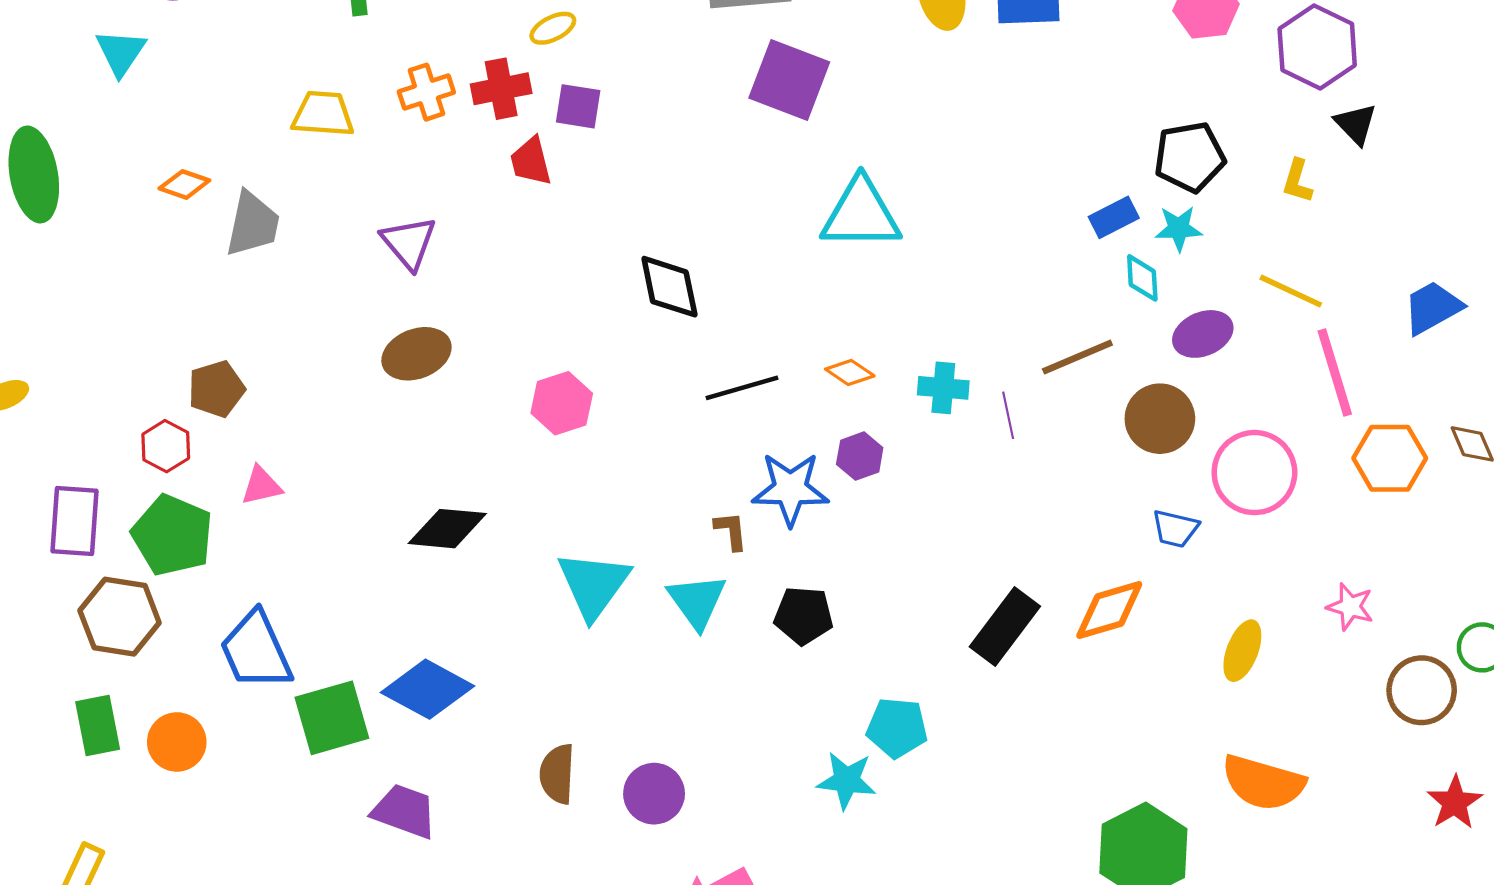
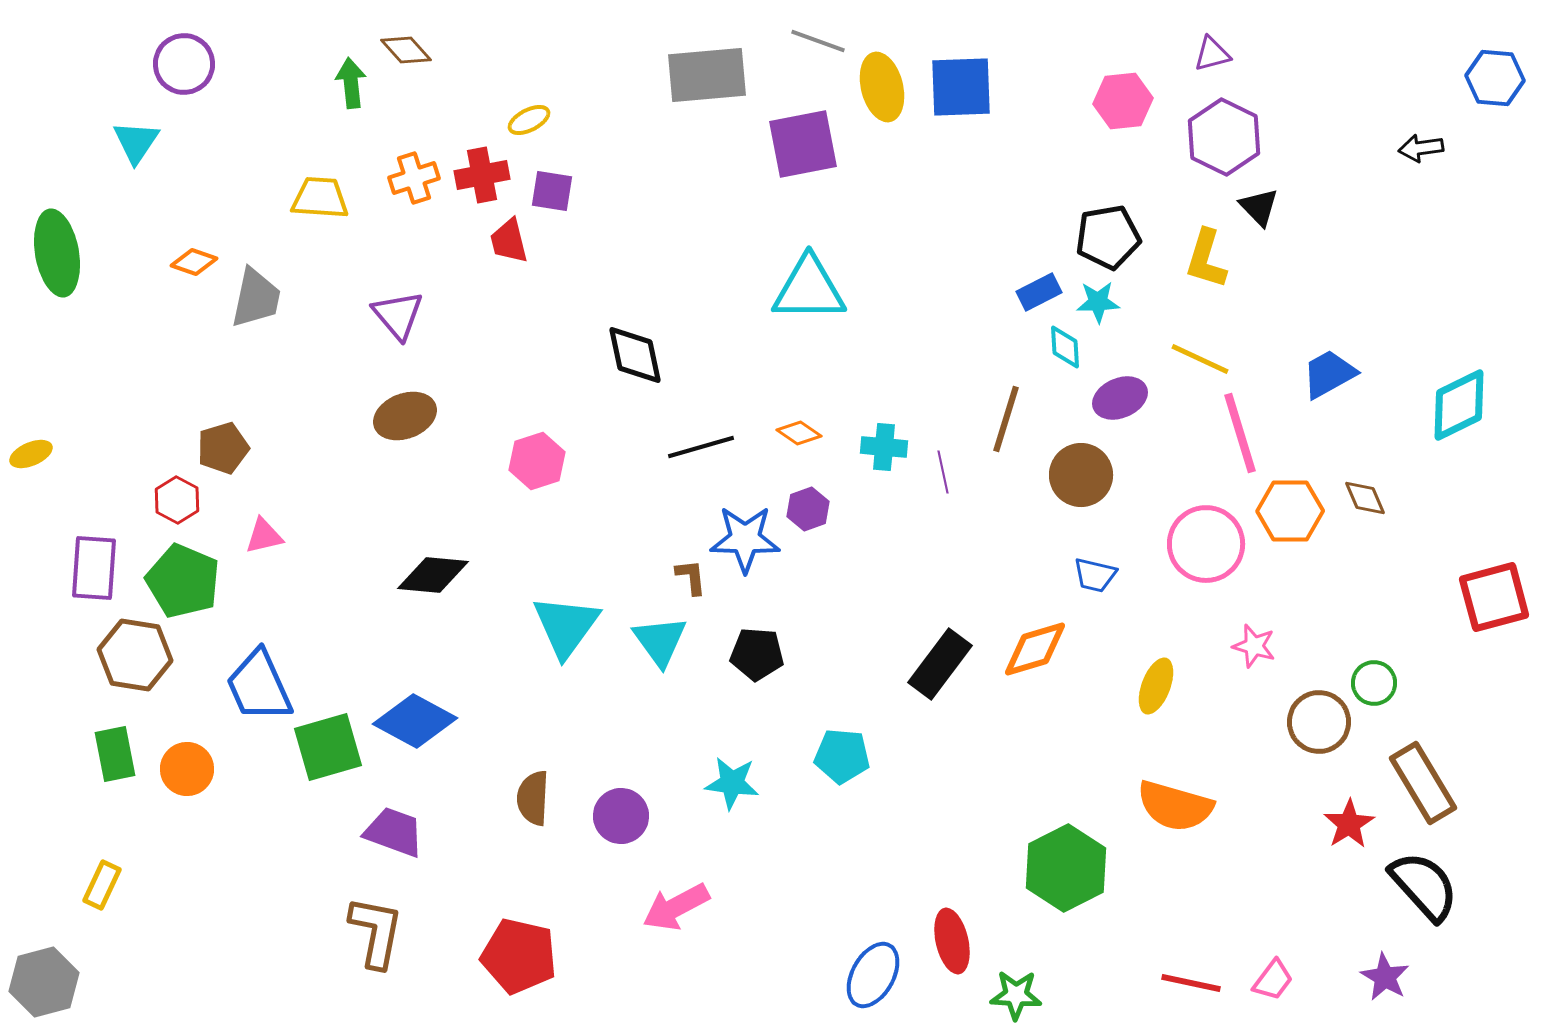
purple square: (789, 80) -> (803, 144), moved, turned -32
yellow L-shape: (1297, 181) -> (1206, 259), size x1.5
brown line: (1077, 357) -> (1006, 419), turned -50
pink circle: (1254, 473) -> (1206, 544), moved
cyan star: (846, 780) -> (732, 783), moved

